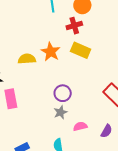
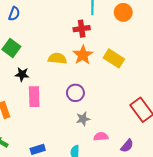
red cross: (74, 26) -> (82, 29), moved
purple circle: (63, 93) -> (75, 93), moved

